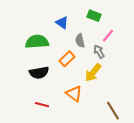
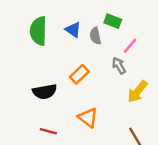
gray semicircle: (80, 41) -> (95, 36), moved
green semicircle: (37, 42) -> (38, 31), moved, turned -85
yellow arrow: (93, 73) -> (137, 92), moved

